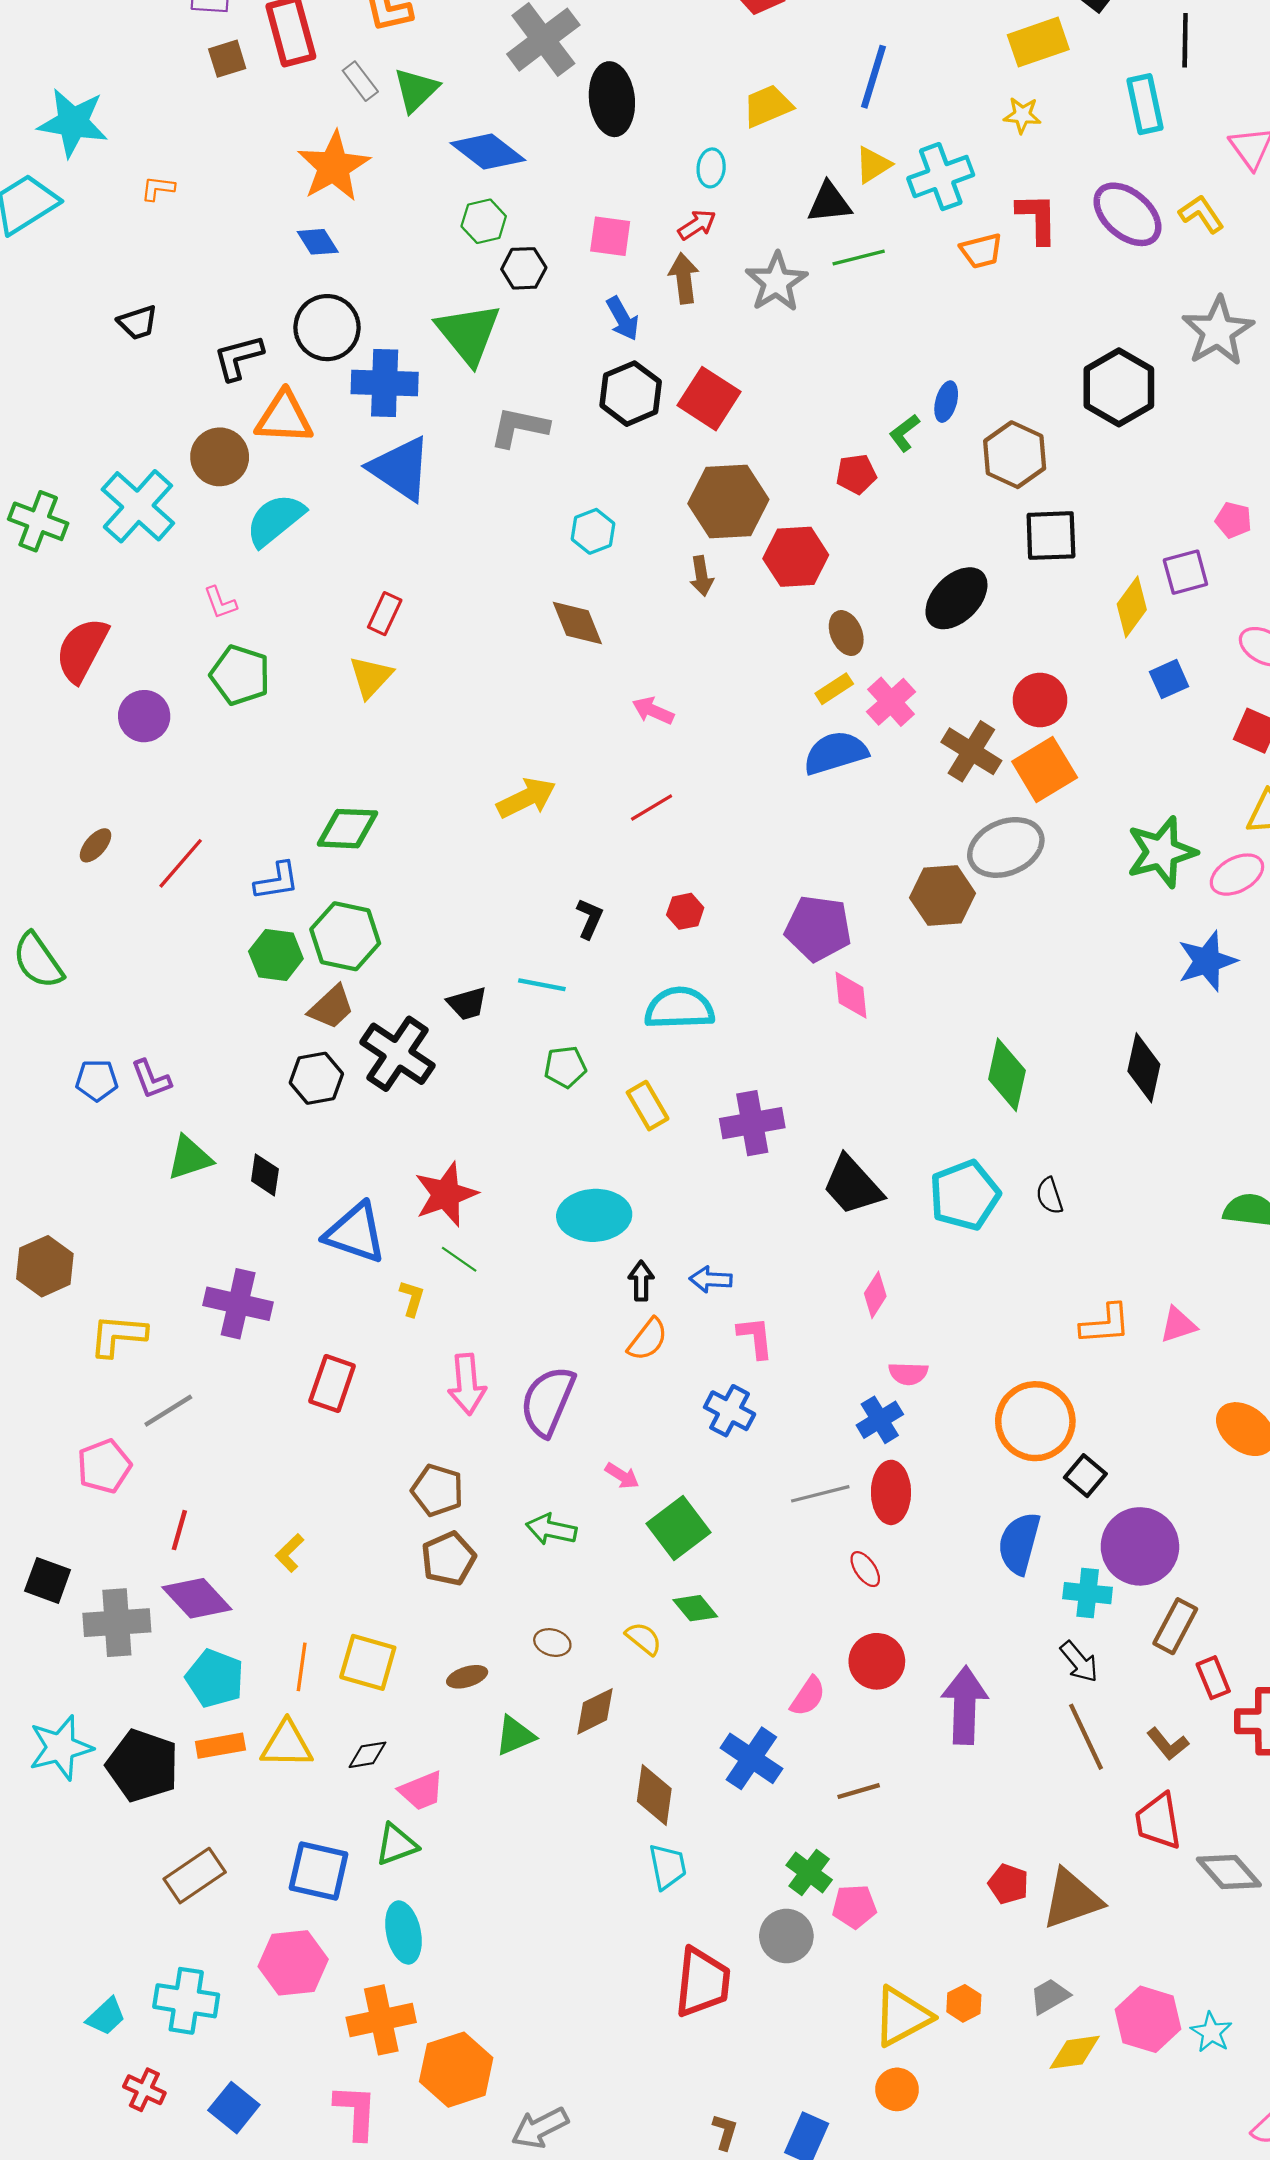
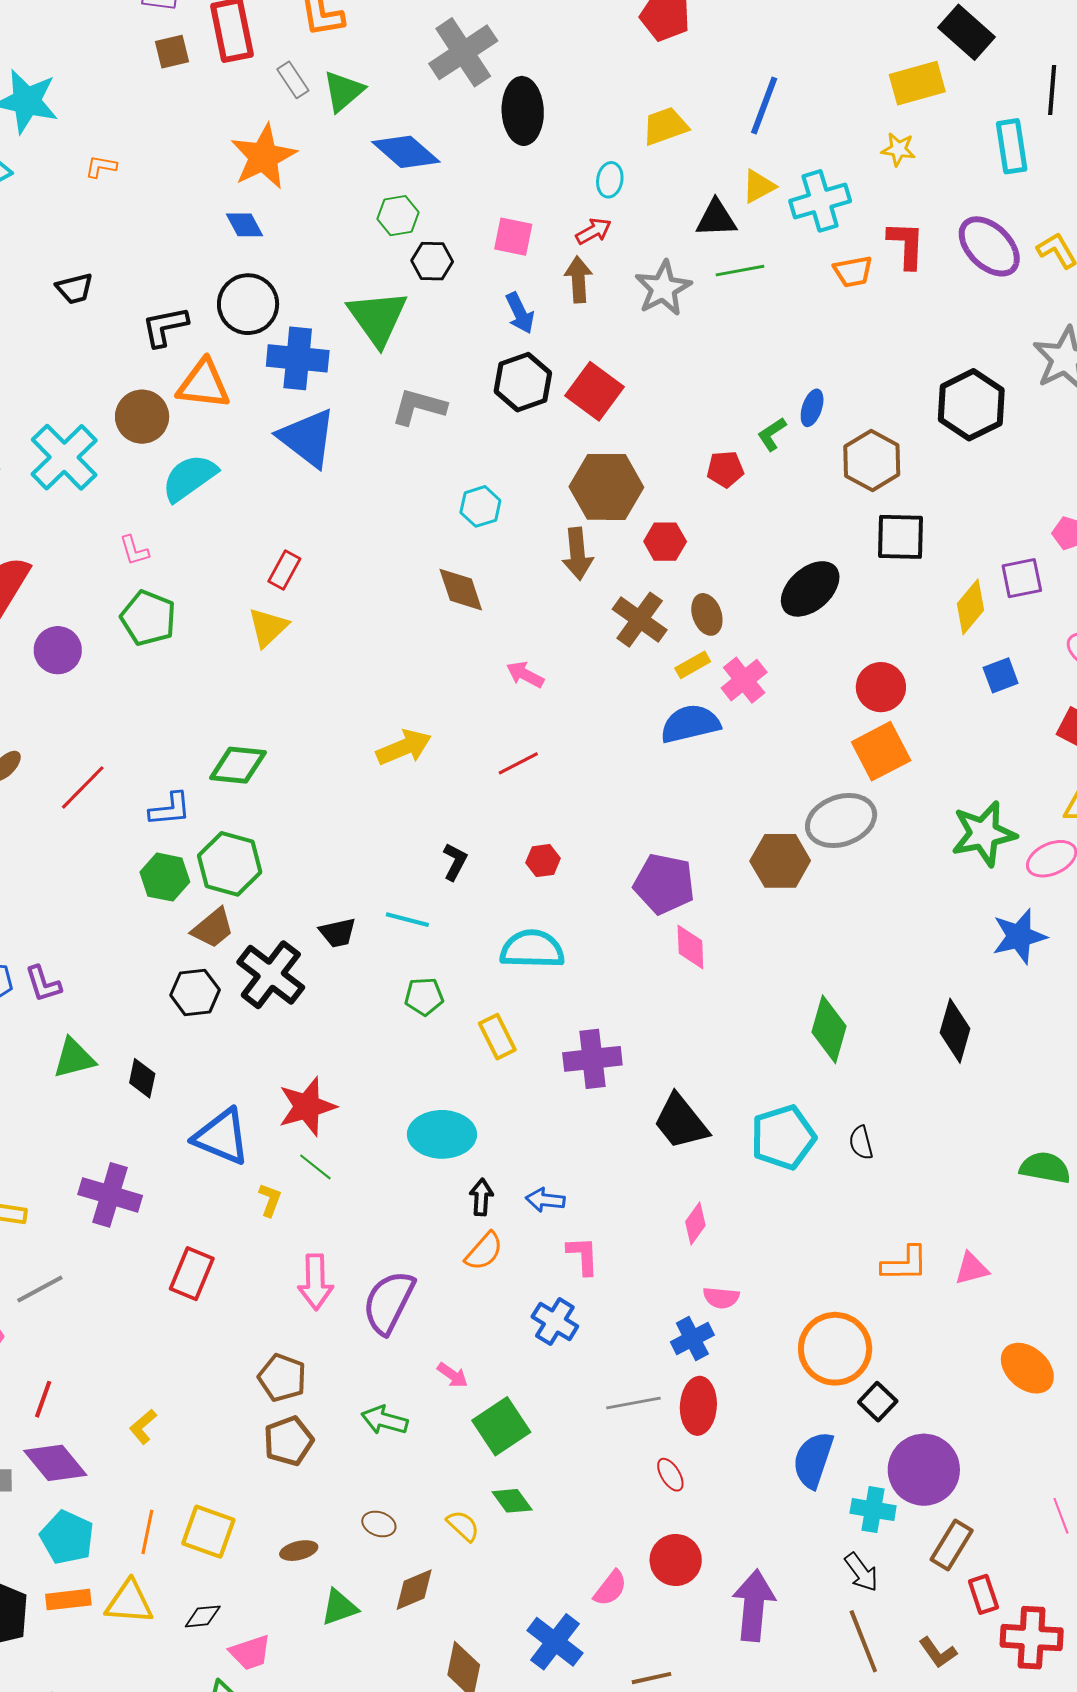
red hexagon: (796, 557) -> (665, 542), size x0.7
brown arrow: (702, 576) -> (577, 554), size x1.4
brown cross: (971, 751) -> (640, 620), moved

